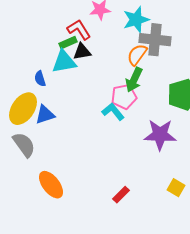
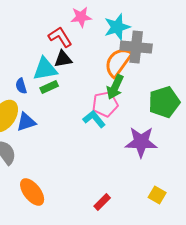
green rectangle: (68, 43) -> (49, 87), moved
orange semicircle: (137, 55) -> (118, 62), size x1.4

